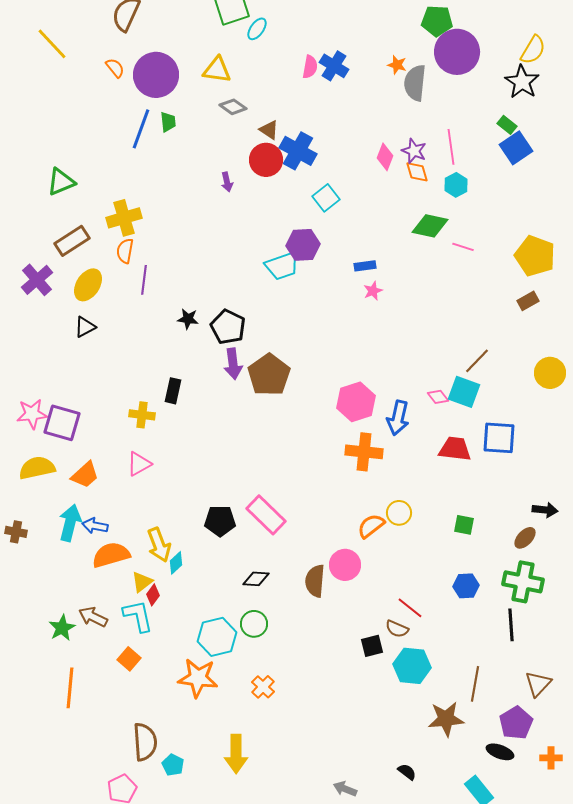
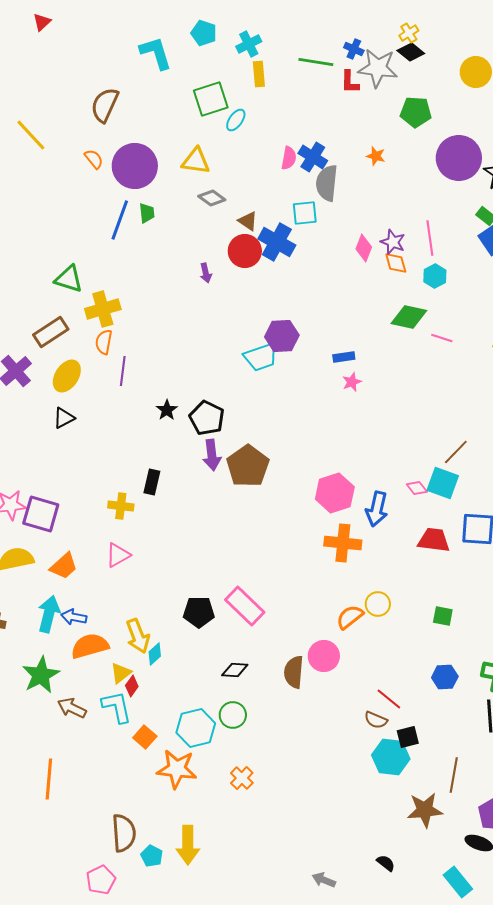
purple circle: (457, 52) -> (459, 158), moved
gray semicircle: (415, 83) -> (327, 183), moved
green triangle: (61, 182) -> (69, 279), moved, turned 40
cyan square: (326, 198) -> (305, 213), moved, turned 32
black star: (188, 319) -> (167, 410), turned 30
green star: (62, 628) -> (41, 675), moved, size x1.4
black square: (372, 646) -> (408, 737), moved
orange square: (129, 659) -> (145, 737), moved
yellow arrow: (236, 754) -> (188, 845), moved

